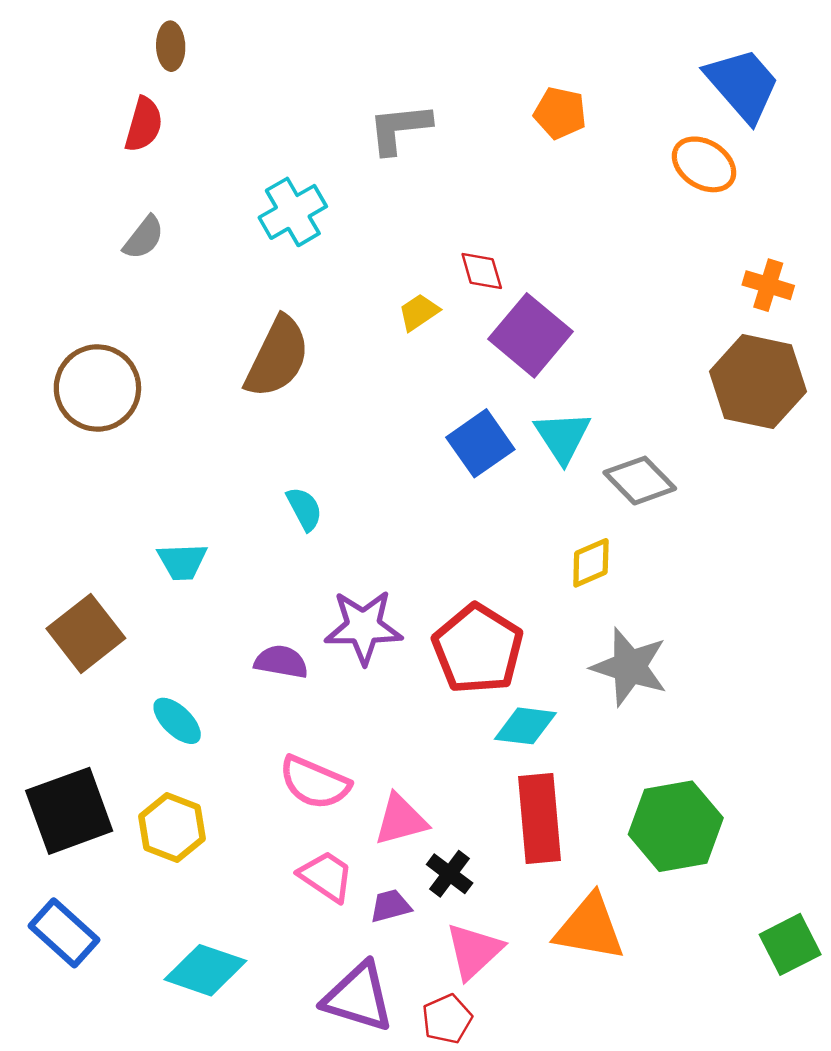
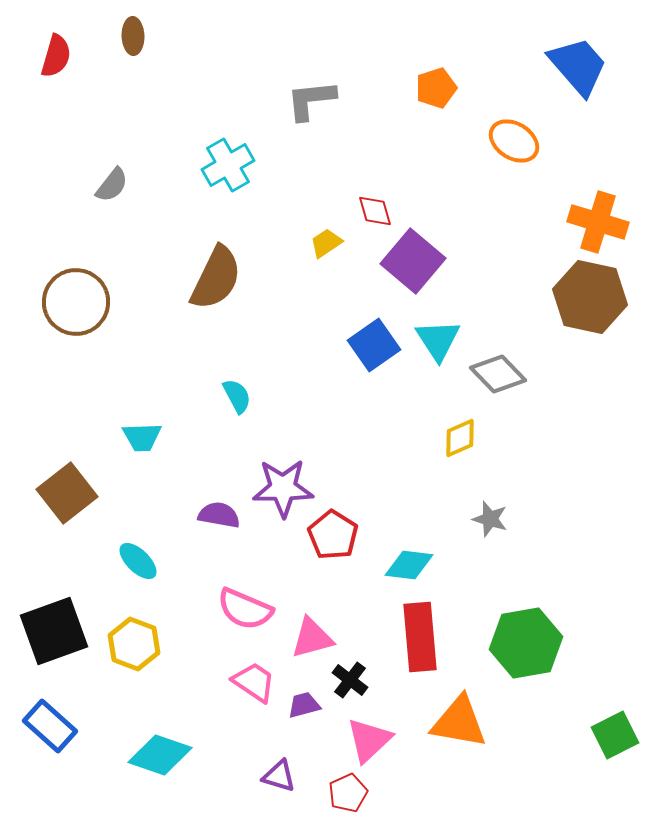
orange pentagon: (560, 113) -> (436, 88), turned -30
red semicircle: (144, 125) -> (56, 56), moved
orange ellipse: (704, 164) -> (514, 141), moved
orange cross: (768, 285) -> (598, 222), size x1.5
red pentagon: (478, 649) -> (333, 535), moved, size x0.7
gray star: (629, 667) -> (490, 519), size x0.6
purple triangle: (358, 997) -> (279, 776), size x0.6

